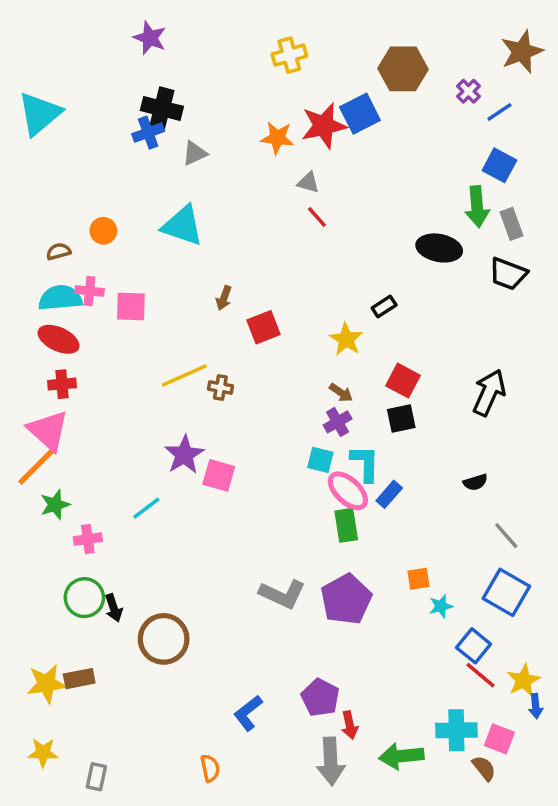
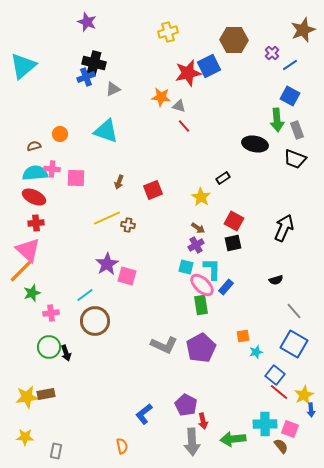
orange star: (277, 138) -> (161, 97), moved
brown arrow: (224, 298) -> (119, 182), moved
brown circle: (164, 639) -> (95, 321), moved

